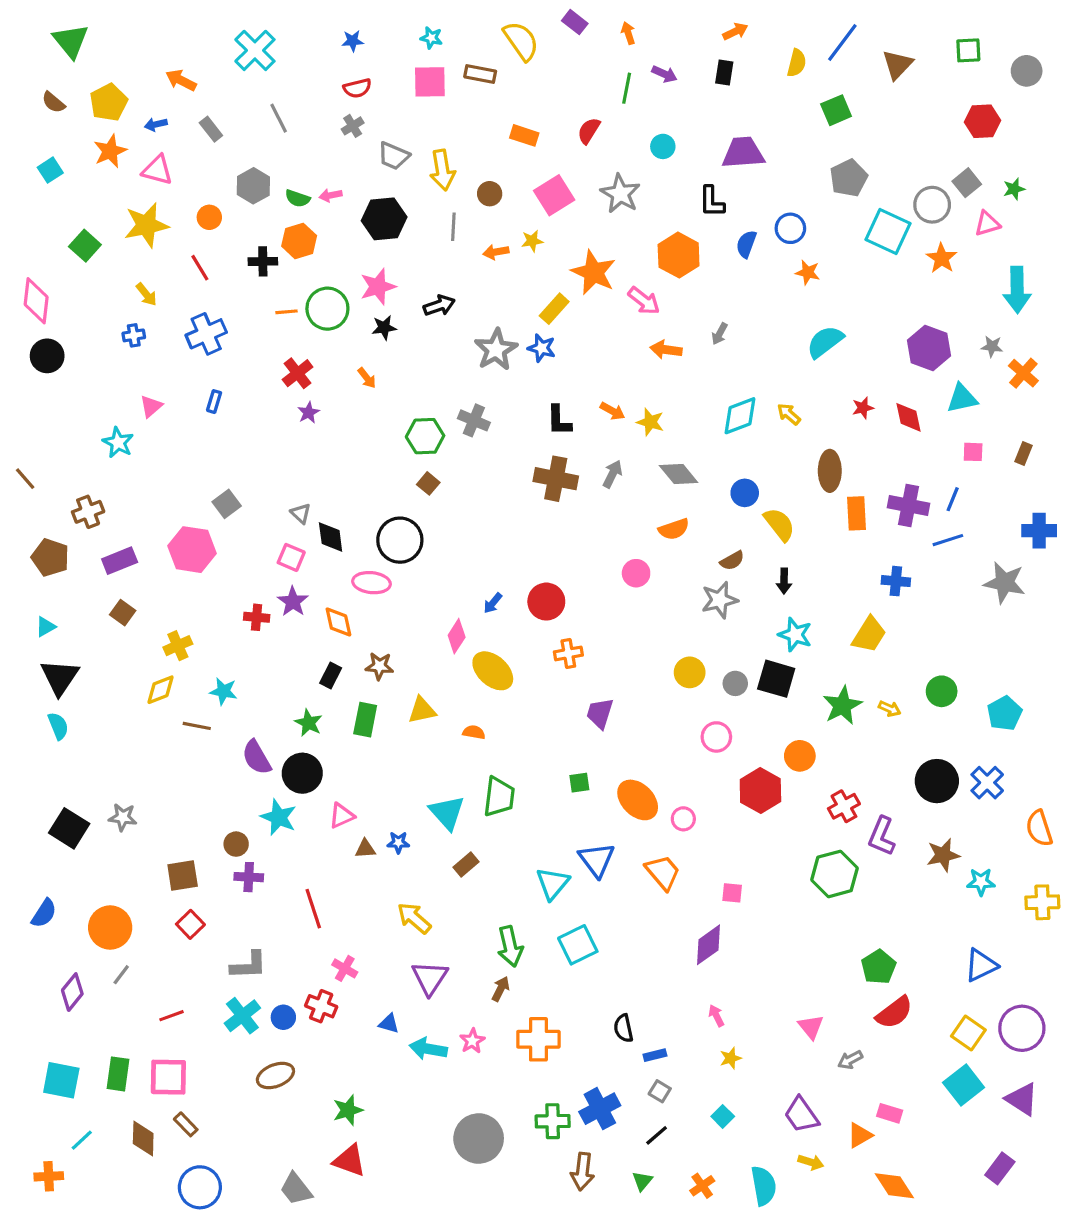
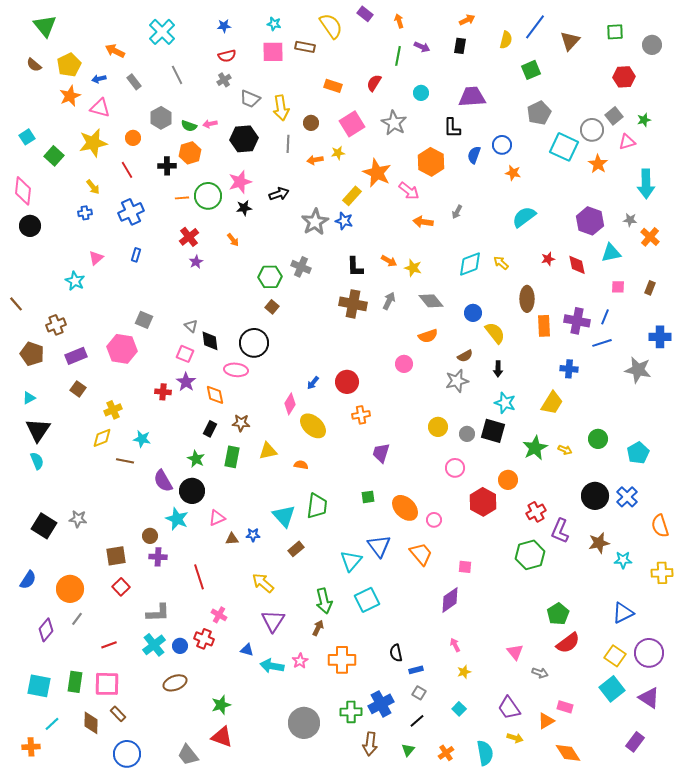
cyan square: (50, 170) -> (27, 137), moved
gray square: (227, 504) -> (144, 320), turned -30
gray arrow: (850, 1060) -> (540, 673), turned -133

